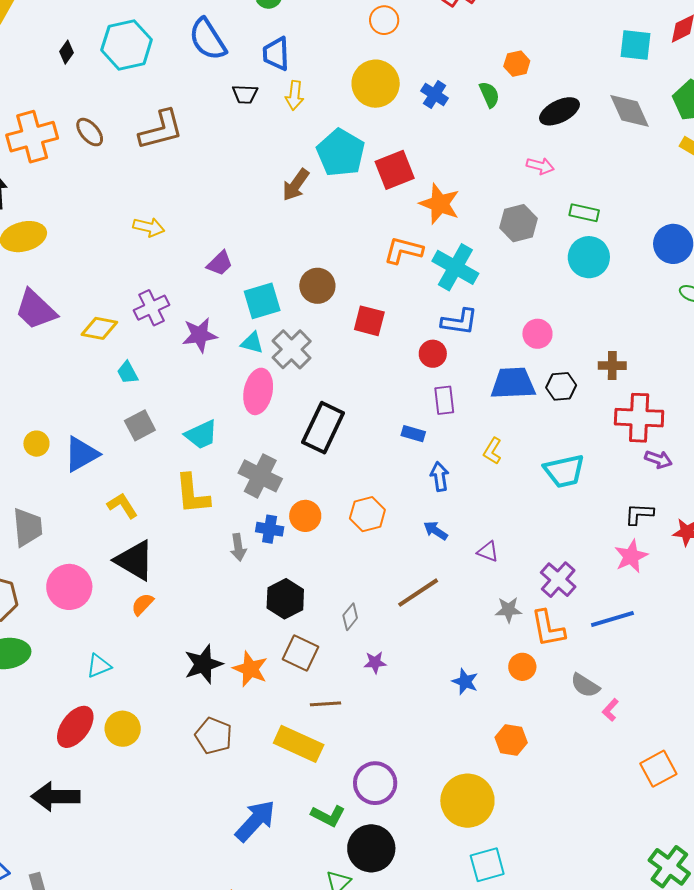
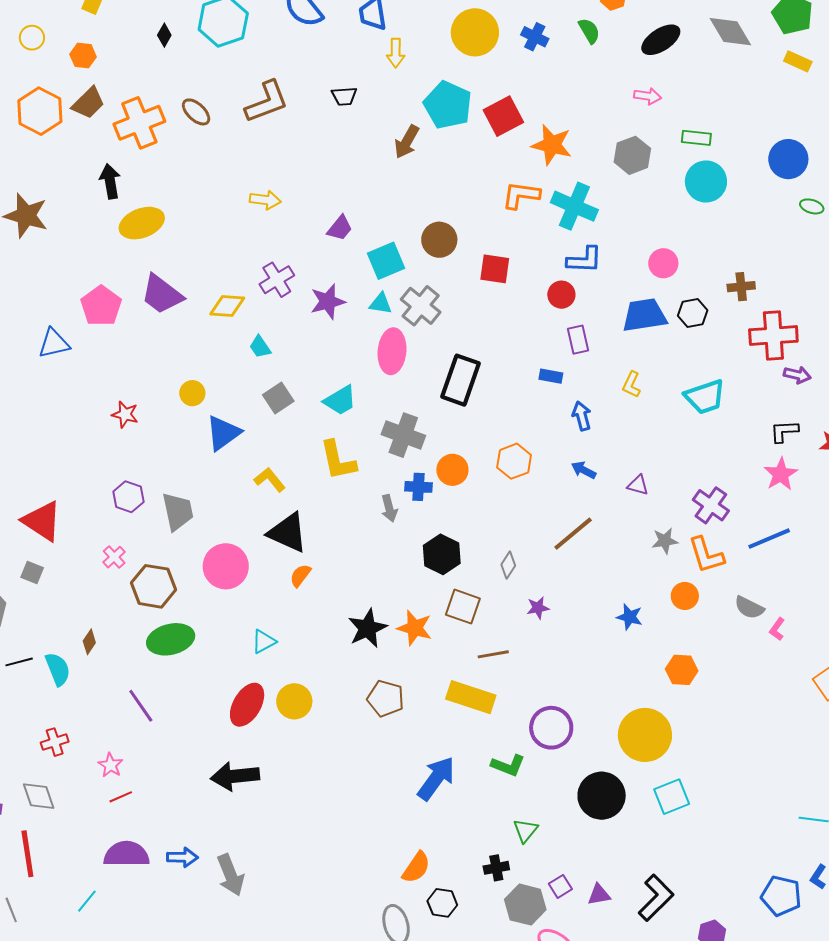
black trapezoid: (245, 94) -> (344, 96), moved
yellow circle: (36, 444) -> (192, 393), moved
black circle: (371, 848) -> (602, 796), moved

